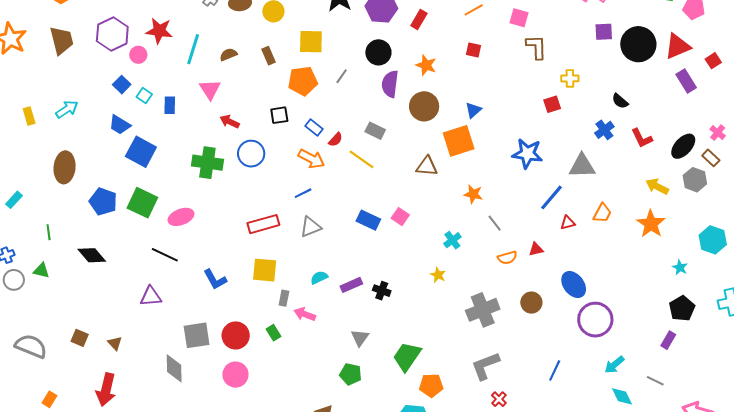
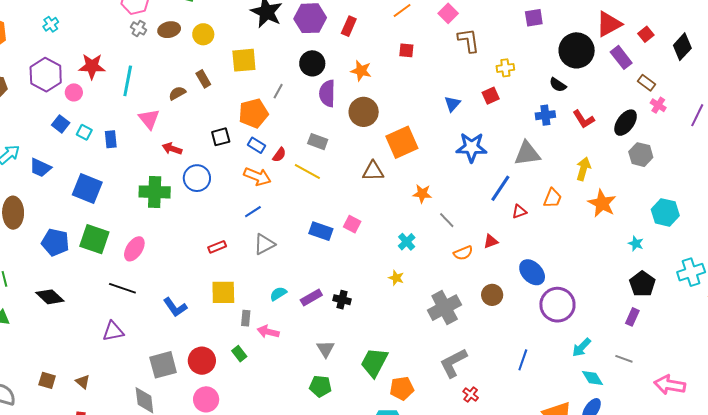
pink square: (519, 18) -> (448, 13), turned 36
black circle: (638, 44) -> (577, 50), moved
brown semicircle: (228, 55) -> (177, 93), moved
orange pentagon: (303, 81) -> (253, 113), moved
blue triangle: (473, 110) -> (452, 104), moved
blue trapezoid: (120, 125) -> (40, 168), moved
blue cross: (604, 130) -> (545, 115), turned 36
brown rectangle: (711, 158) -> (647, 83), moved
yellow arrow: (657, 186) -> (583, 169), moved, turned 85
pink ellipse: (181, 217) -> (134, 249), turned -30
red rectangle: (263, 224) -> (217, 247), size x0.6

